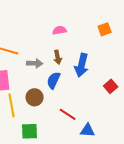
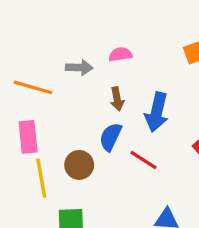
gray arrow: (35, 63) -> (79, 68), moved
red line: (68, 114) -> (144, 160), moved

